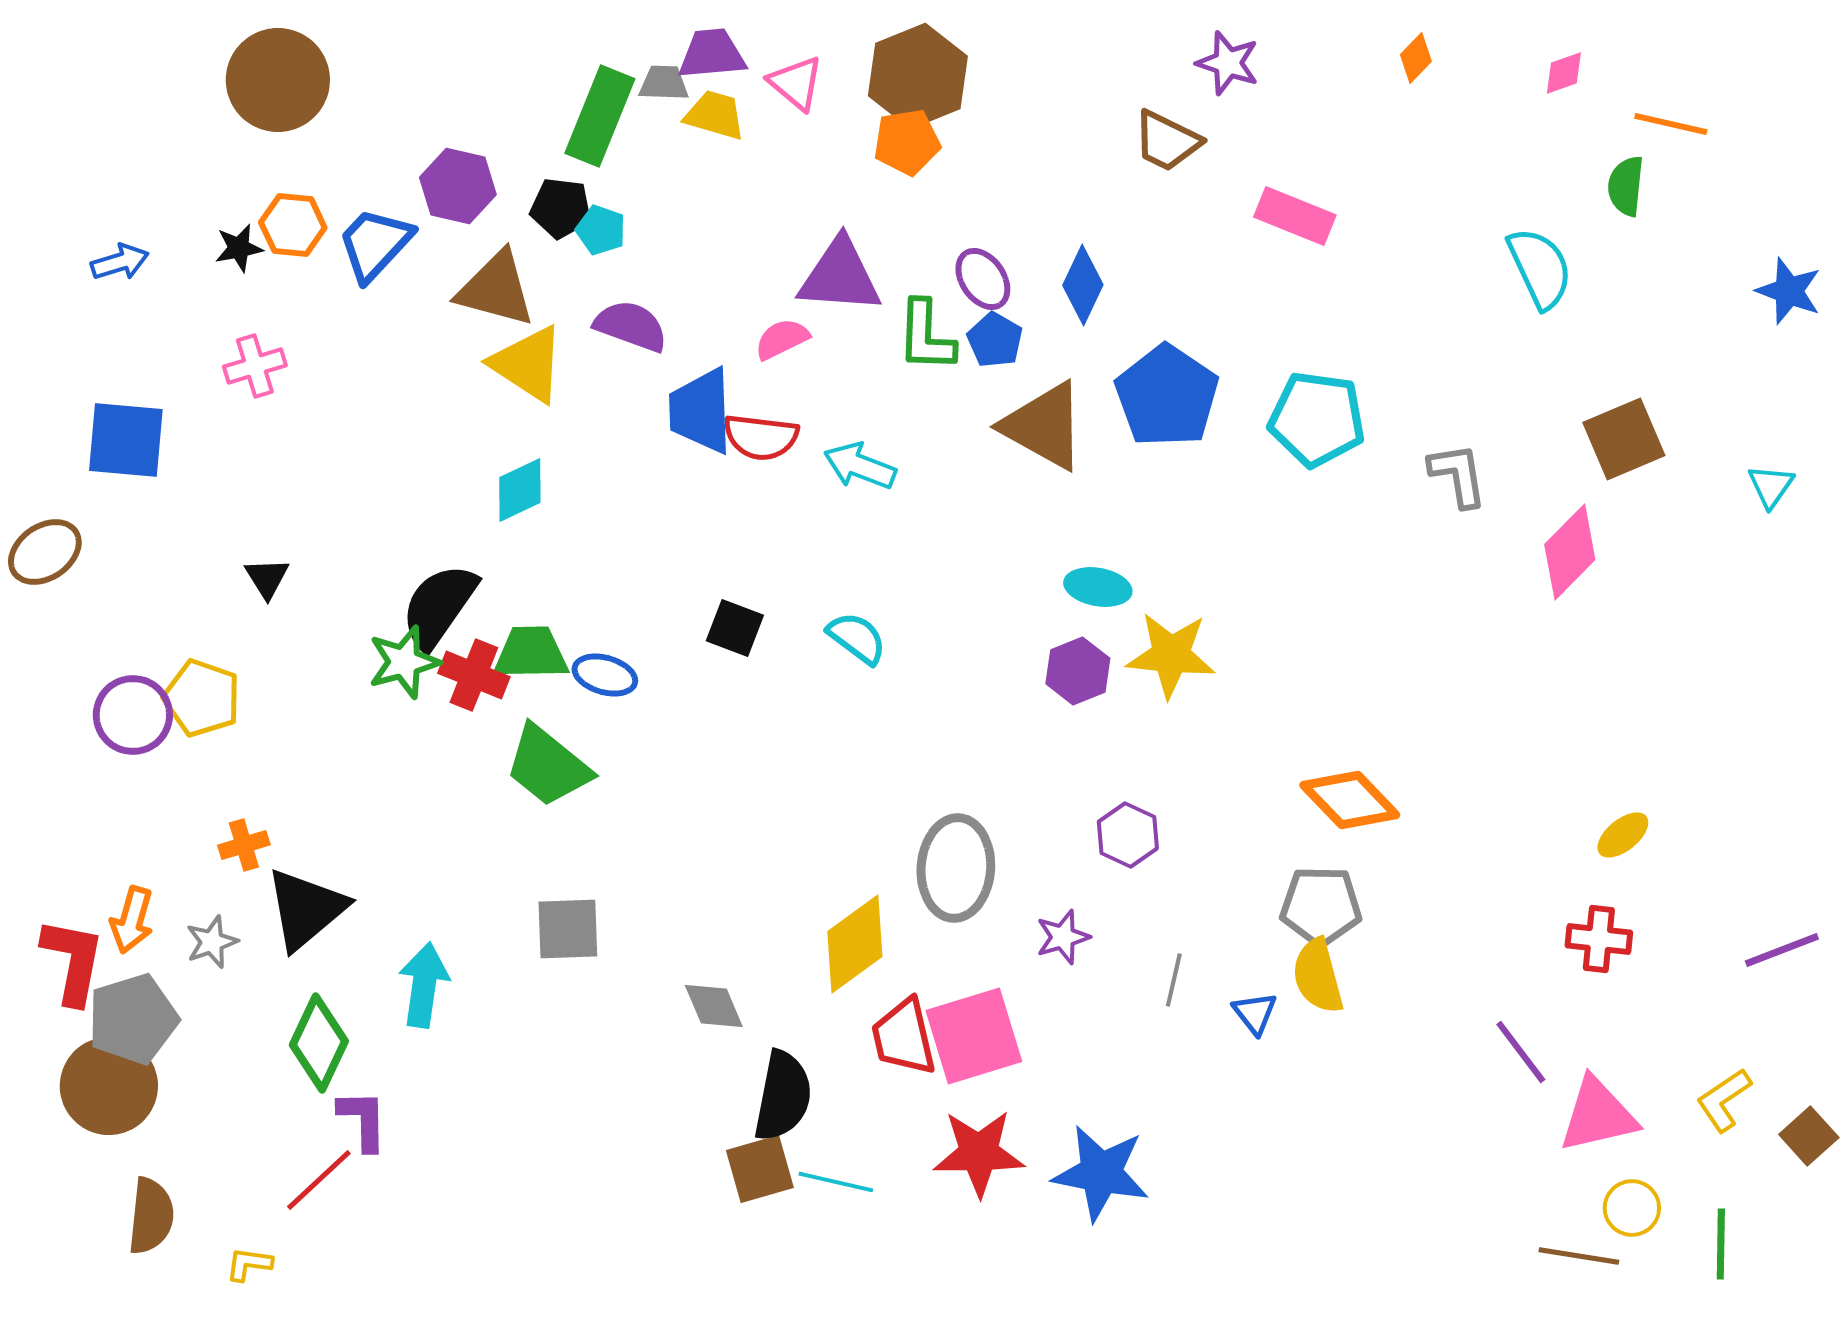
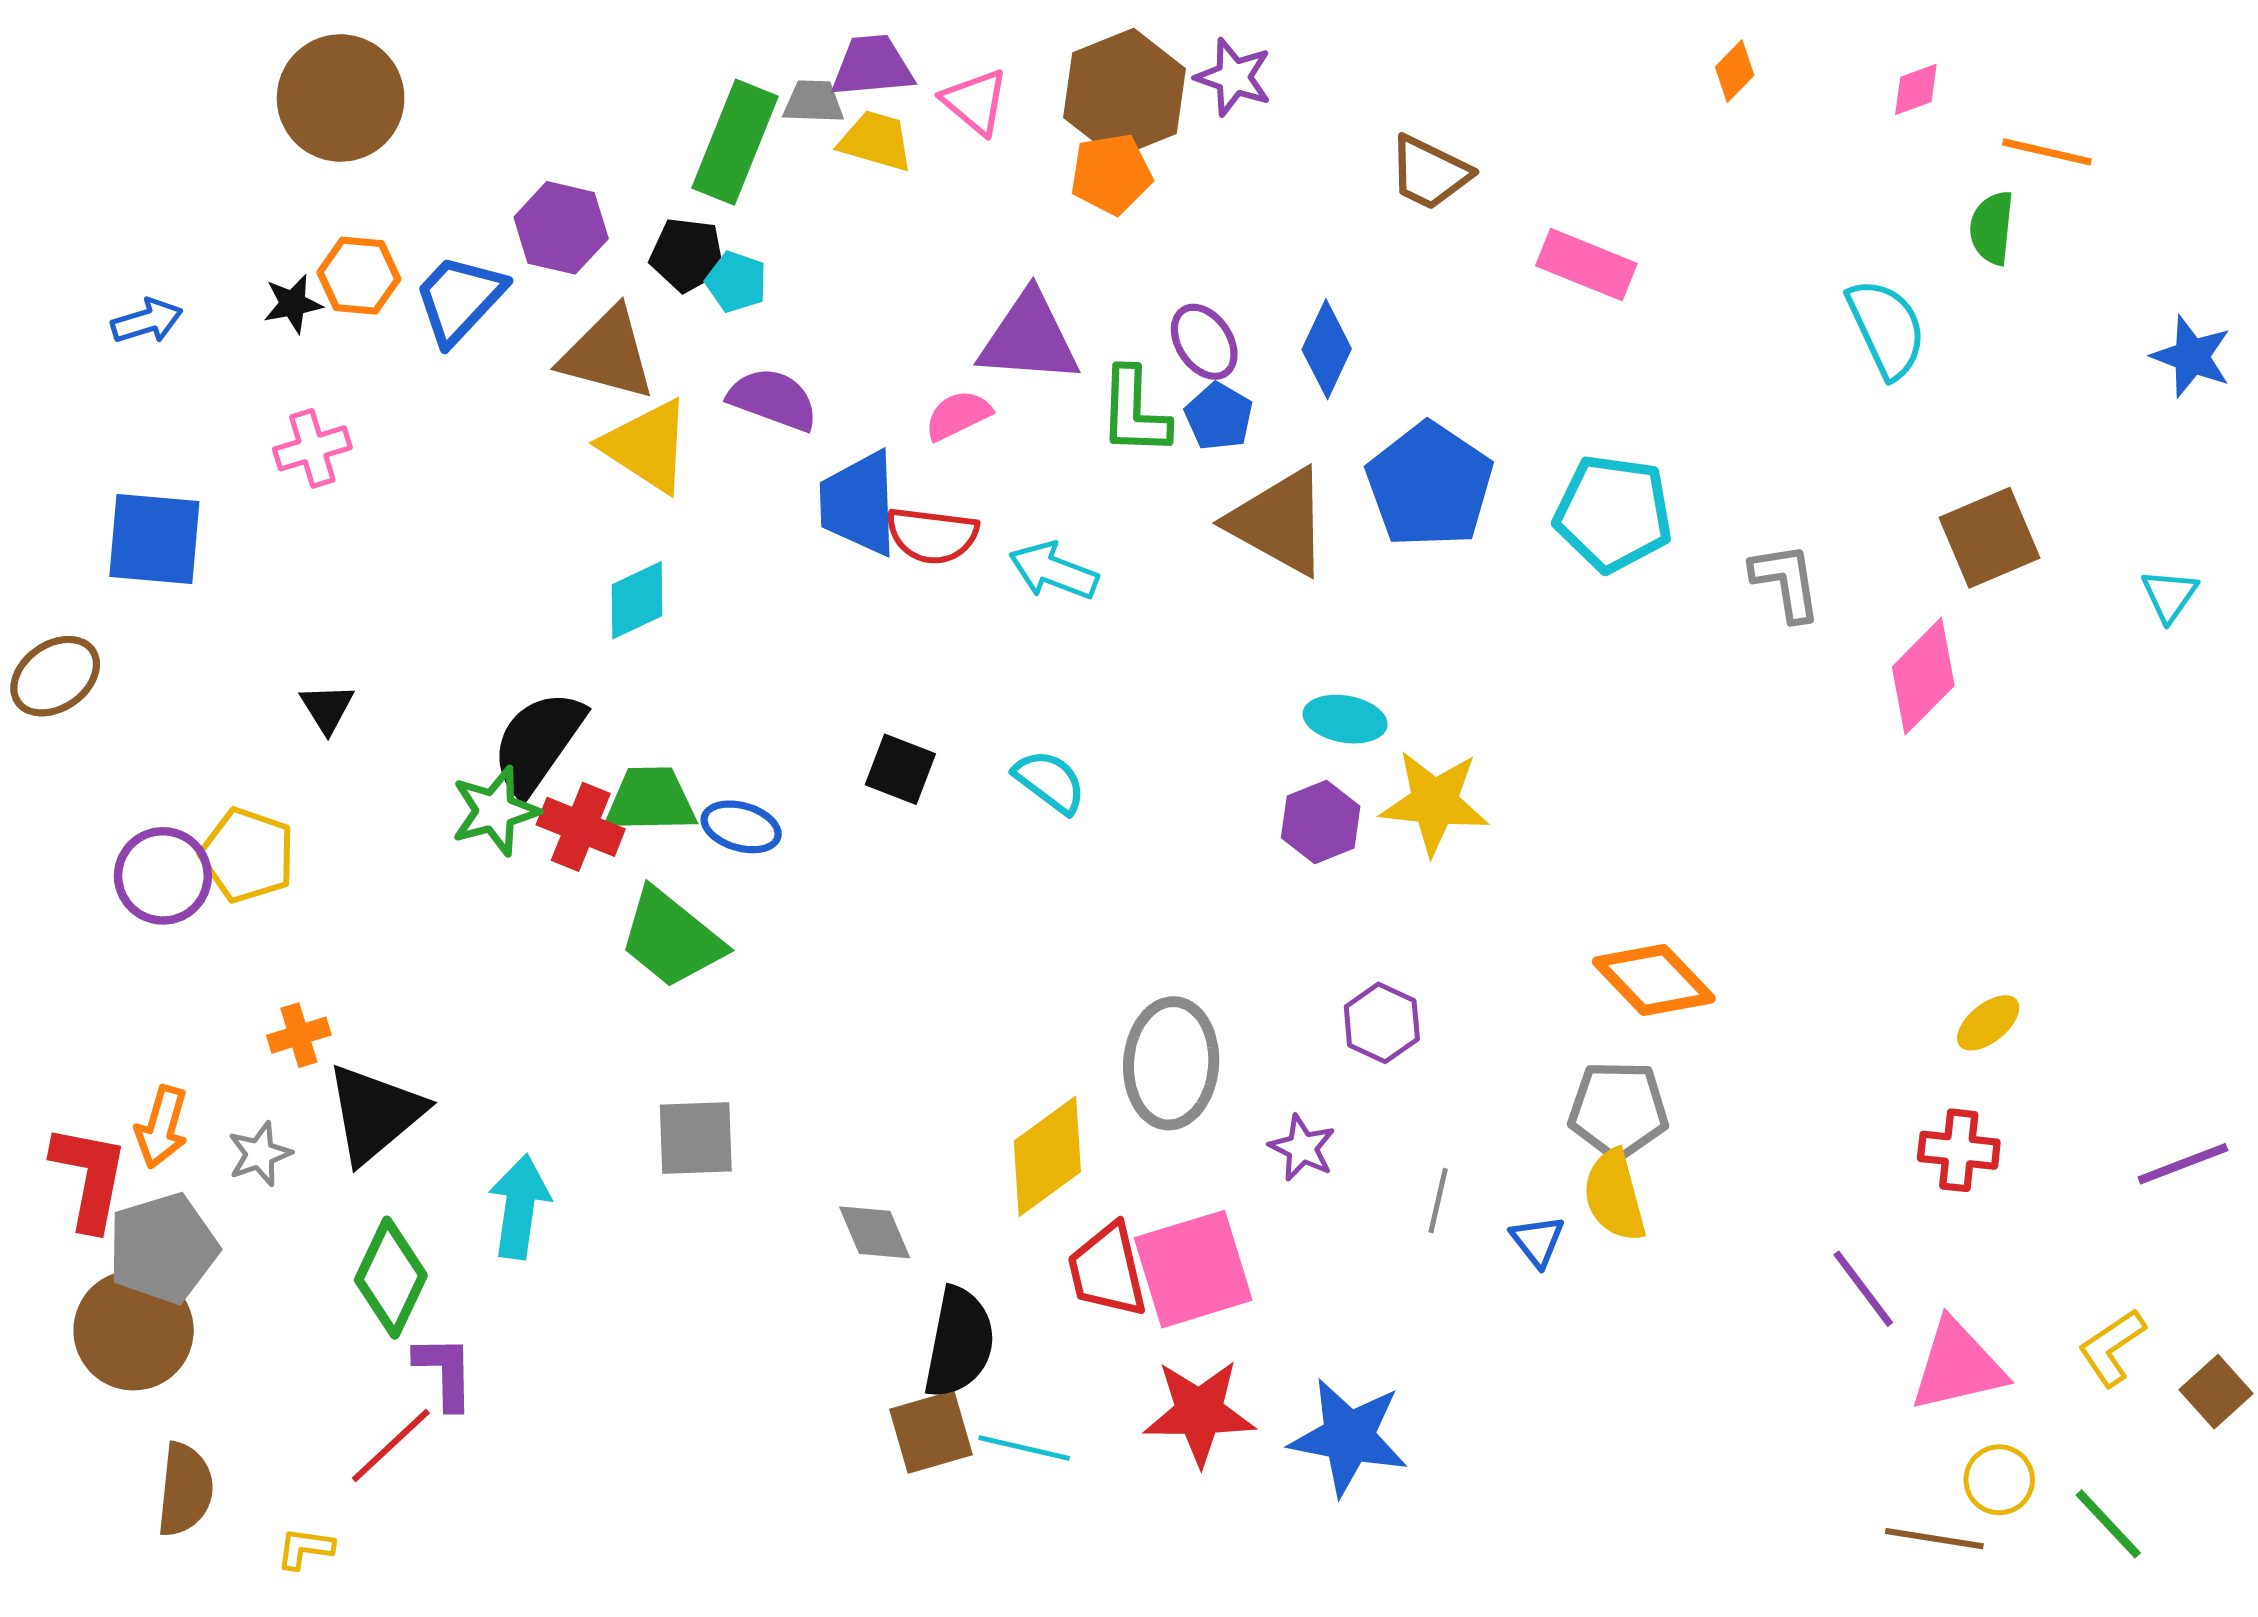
purple star: (1228, 63) -> (1234, 77), moved
purple star: (1063, 937) -> (1302, 1148), turned -30
green line: (1721, 1244) -> (2108, 1524), turned -44

